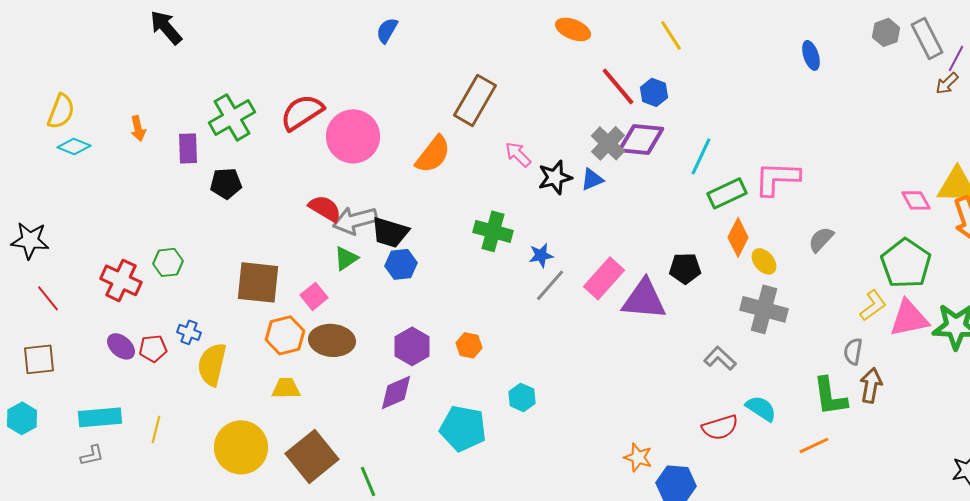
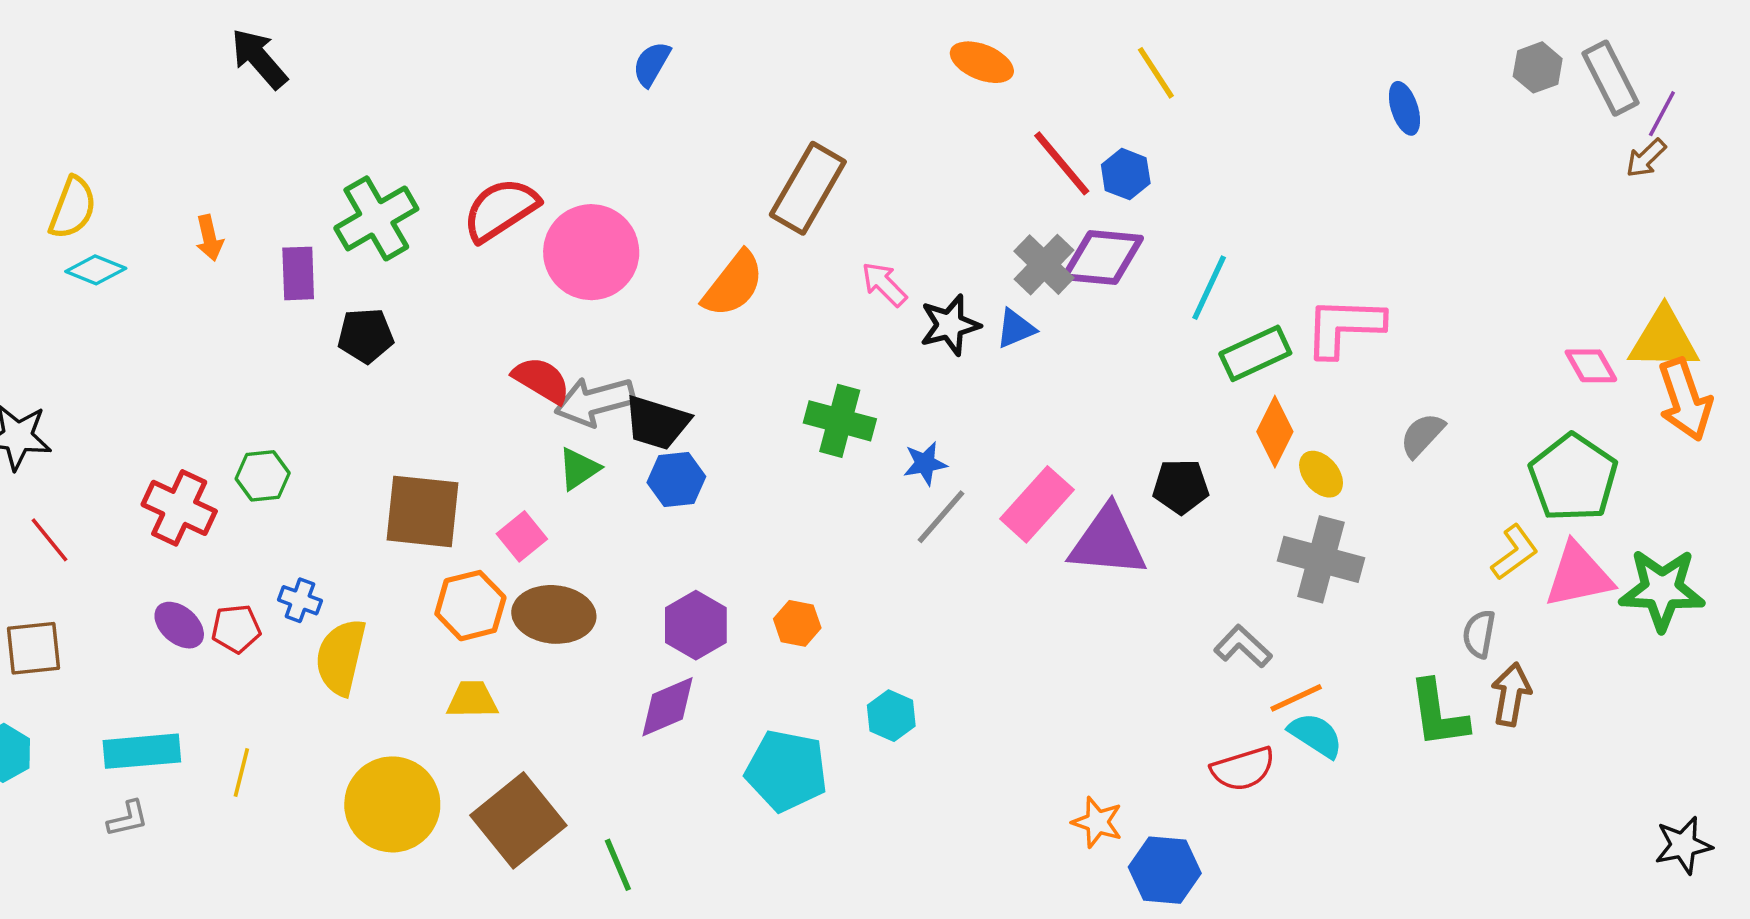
orange line: (814, 445) -> (1296, 698), moved

